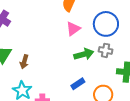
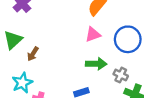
gray cross: (106, 50) -> (121, 75), moved

